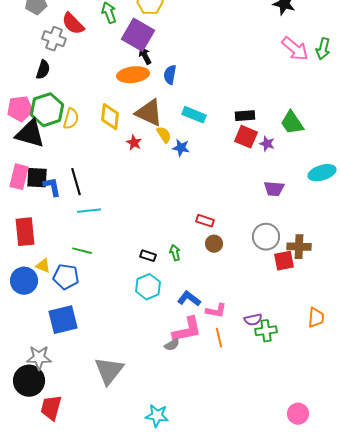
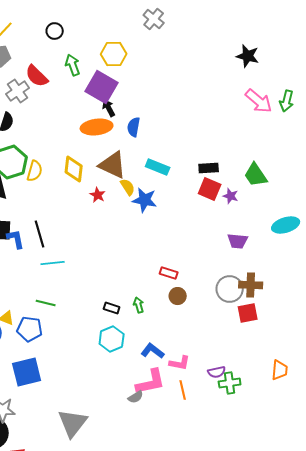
gray cross: (54, 39) -> (18, 91), turned 35
blue star: (181, 148) -> (145, 200), size x1.4
brown cross: (299, 247) -> (251, 285), moved

